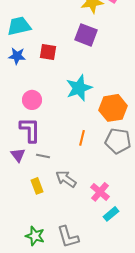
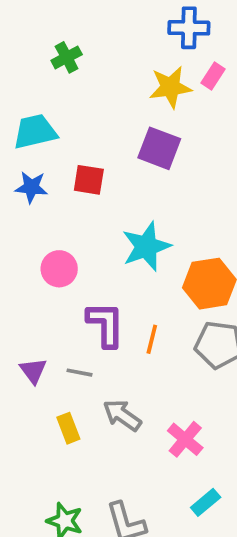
purple L-shape: (30, 130) -> (105, 324), moved
cyan rectangle: (111, 214) -> (206, 502), moved

